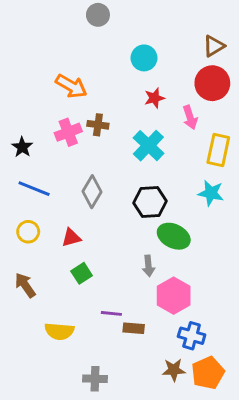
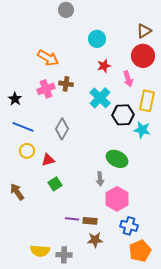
black hexagon: (150, 202) -> (123, 115), moved
yellow circle: (28, 232) -> (27, 151), moved
purple line: (111, 313) -> (72, 219), moved
yellow semicircle: (59, 331) -> (40, 251), moved
brown star: (174, 370) -> (95, 240), moved

